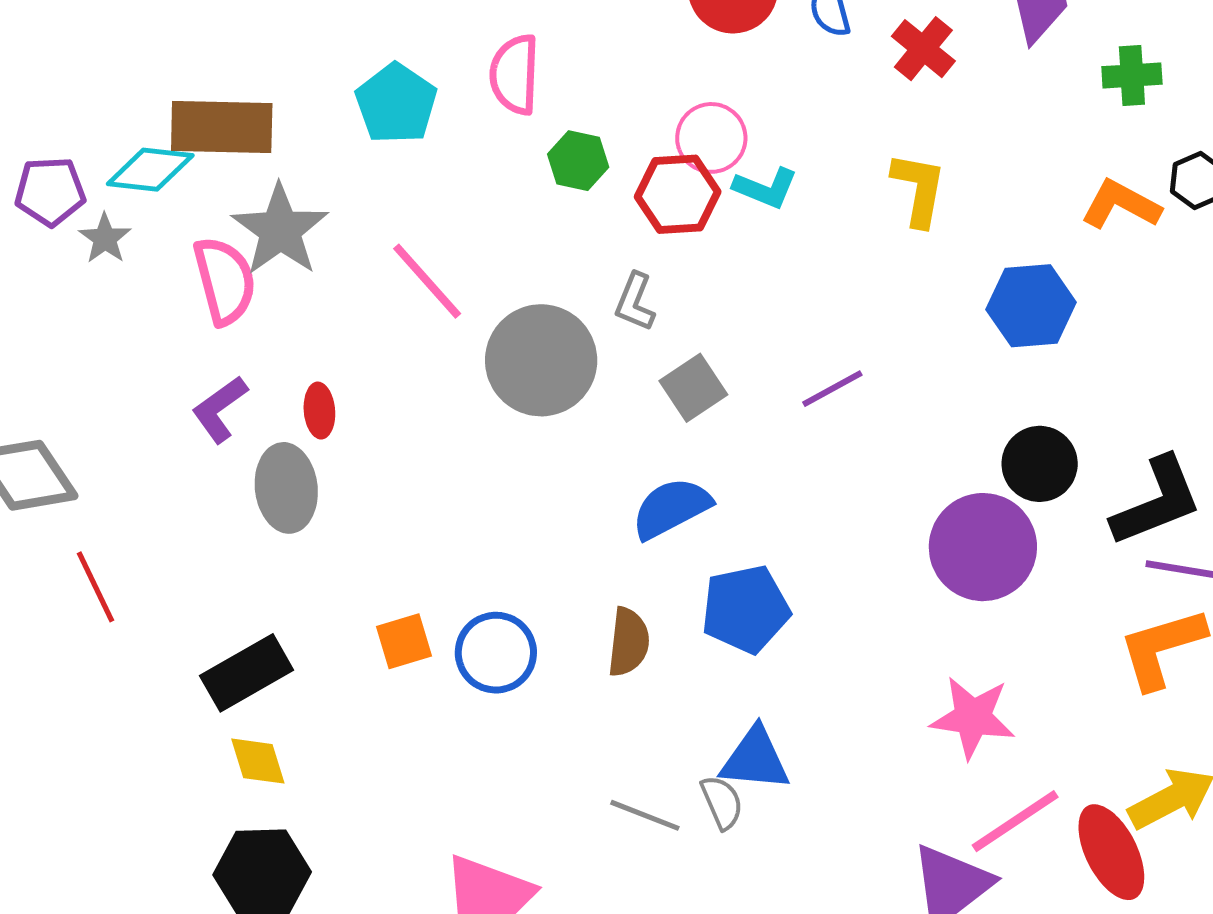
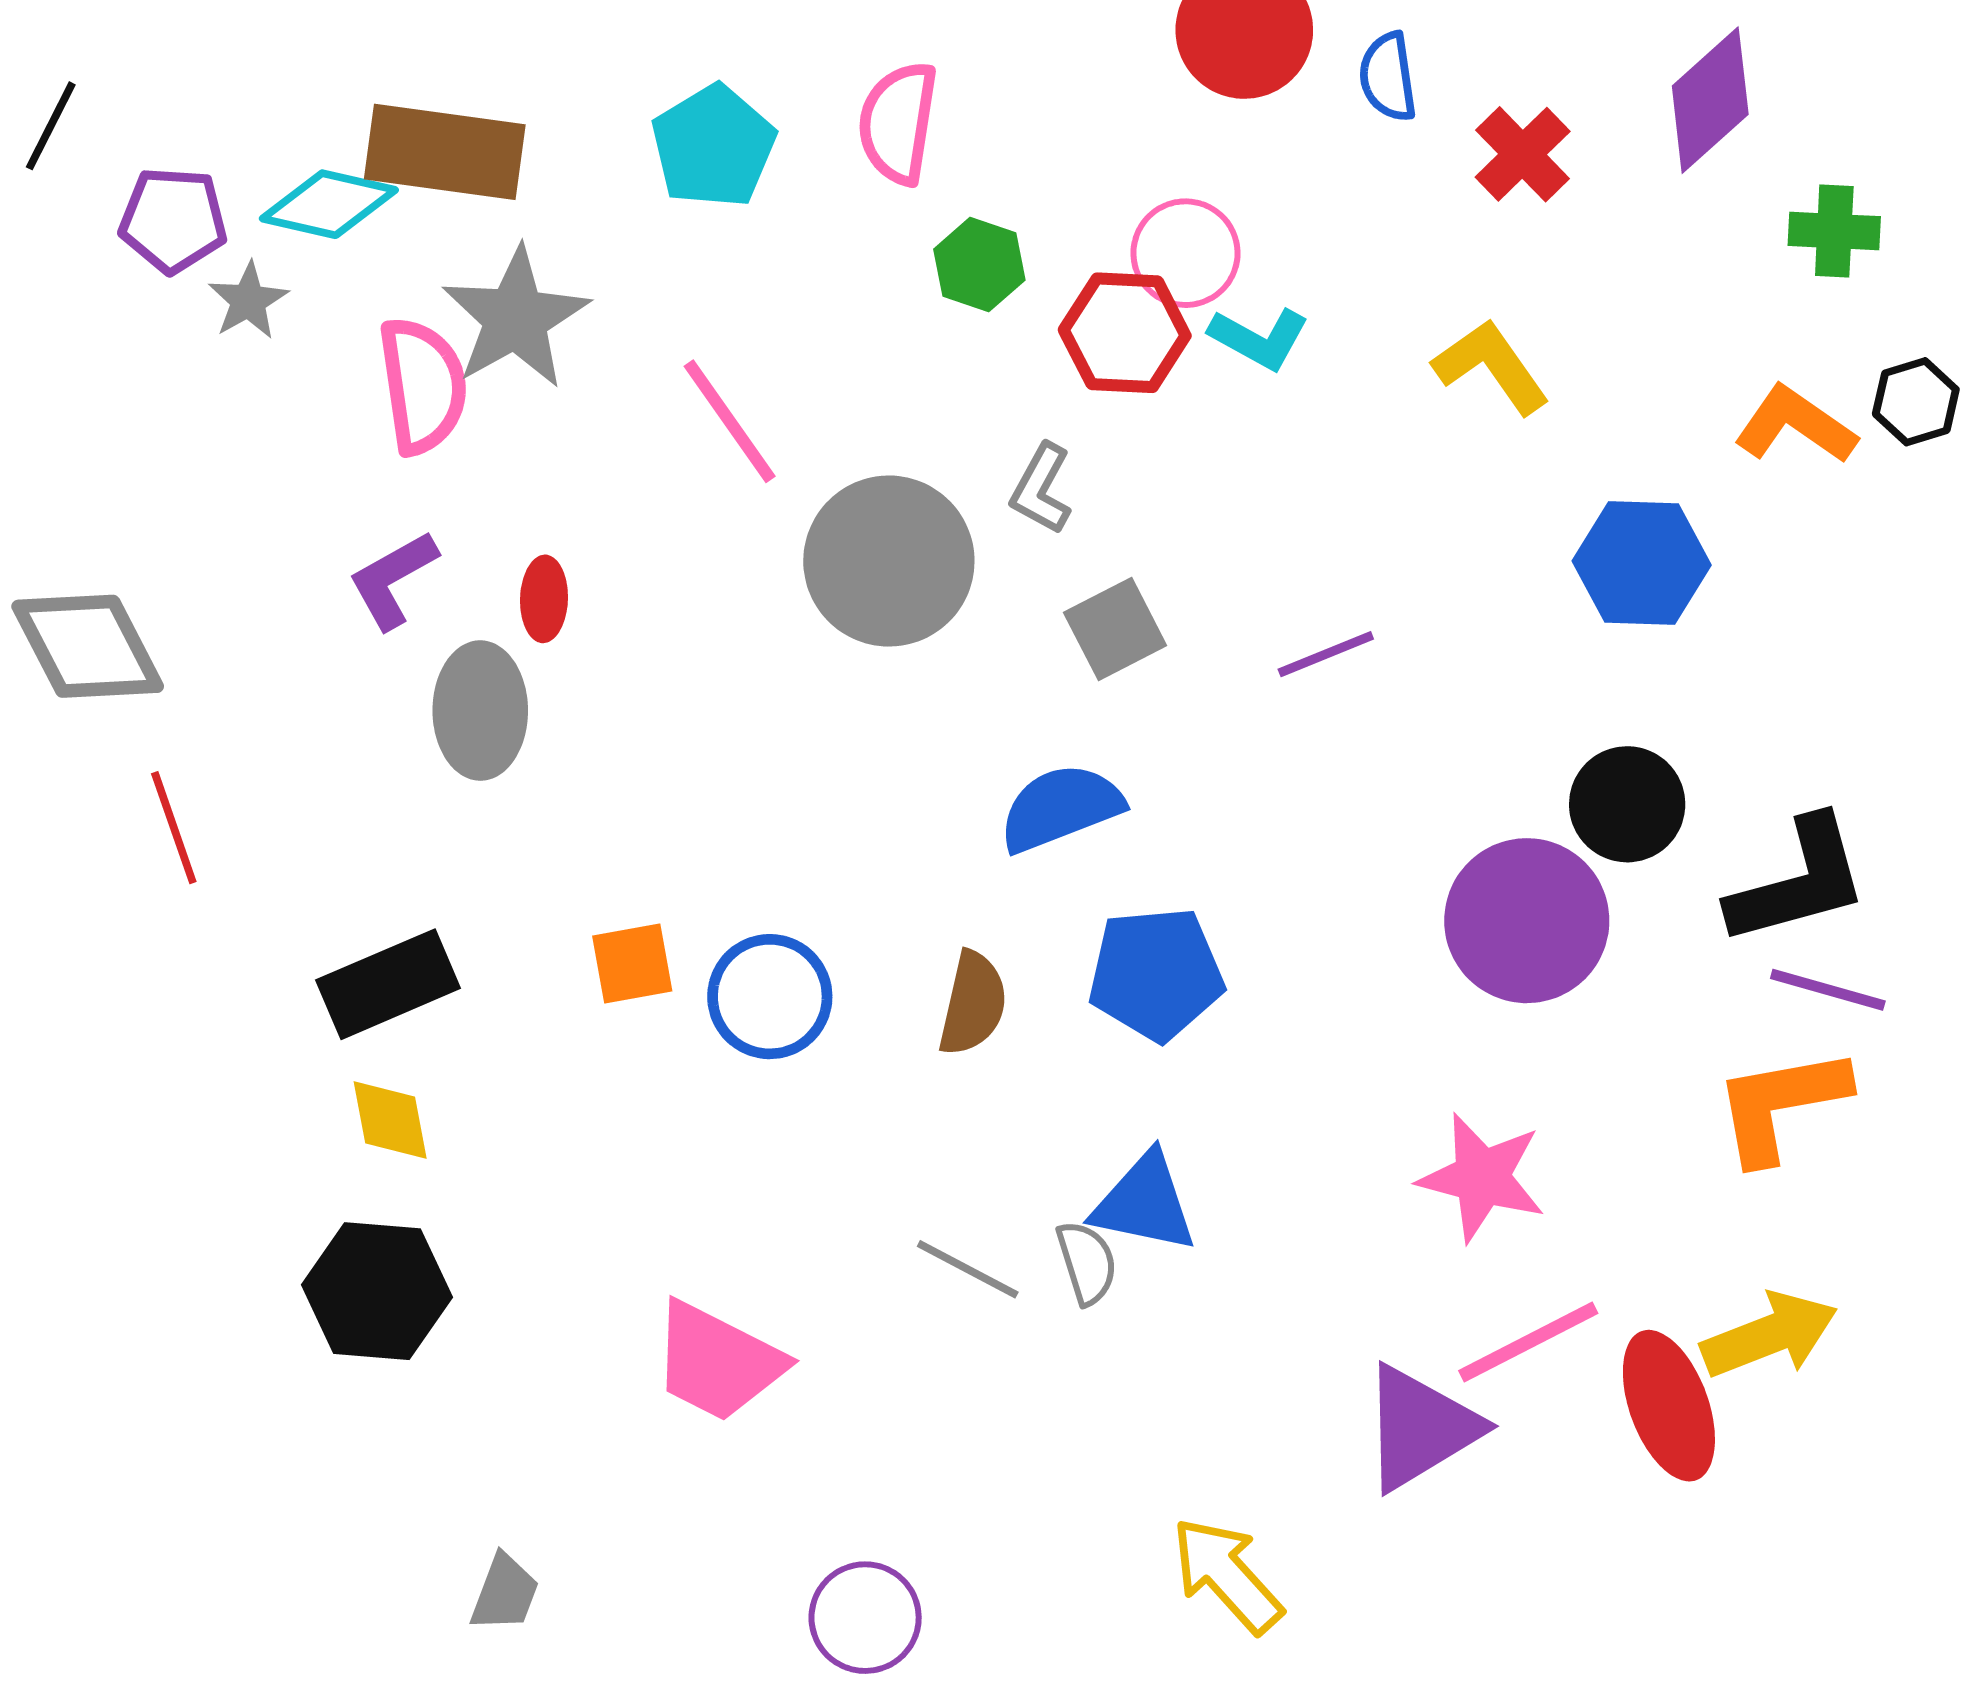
yellow L-shape: (919, 189) -> (1491, 367), turned -52

